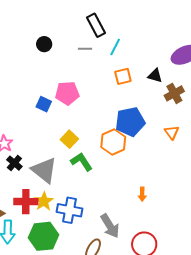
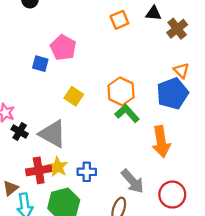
pink pentagon: (67, 93) -> (63, 48), turned -30
blue pentagon: (130, 122) -> (172, 93), moved
green L-shape: (81, 162) -> (127, 113), moved
orange arrow: (142, 194) -> (161, 142), size x2.0
blue cross: (70, 210) -> (87, 172), size x0.7

